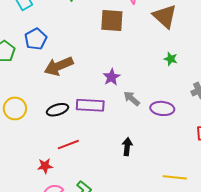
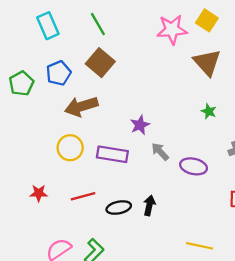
brown square: (112, 21) -> (100, 63), moved, turned 30
yellow circle: (15, 108) -> (70, 148), moved
black ellipse: (57, 110) -> (119, 208), moved
red star: (45, 166) -> (39, 193), moved

